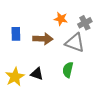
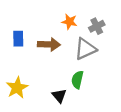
gray triangle: (75, 43) -> (85, 49), turned -45
black triangle: (37, 74) -> (59, 96), moved, turned 32

